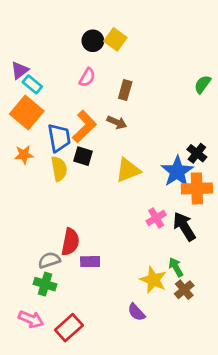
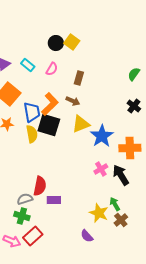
cyan rectangle: (32, 84) -> (28, 65), moved
black cross: (197, 153) -> (134, 106), moved
black square: (83, 156) -> (49, 125), size x1.6
yellow triangle: (128, 170) -> (81, 124), moved
blue star: (177, 172) -> (102, 136), moved
red rectangle: (69, 328) -> (33, 236), moved

